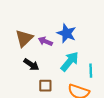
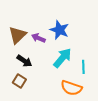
brown square: (45, 86) -> (19, 81), moved, turned 32

